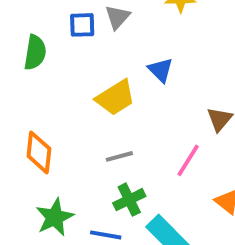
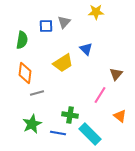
orange diamond: (39, 152) -> (25, 73), moved
gray line: (119, 156) -> (37, 93), moved
green cross: (129, 200) -> (70, 115), turned 35

